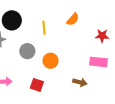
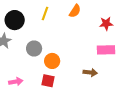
yellow line: (44, 28) -> (45, 13), moved, turned 32
orange circle: (51, 61) -> (52, 61), moved

